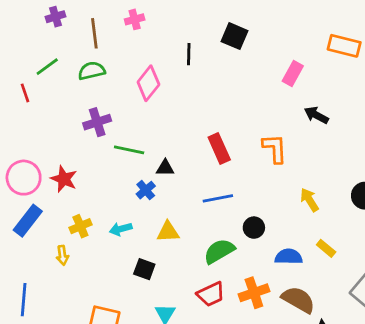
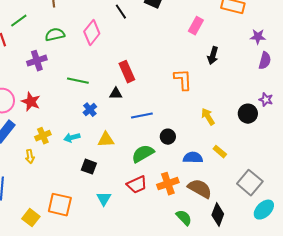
black line: (189, 54) -> (121, 12), turned -35
green semicircle: (92, 71) -> (55, 35), moved
black arrow: (316, 115) -> (213, 56), turned -102
purple cross: (97, 122) -> (37, 61), moved
red rectangle: (219, 148) -> (127, 72), moved
black triangle: (165, 168) -> (116, 94), moved

